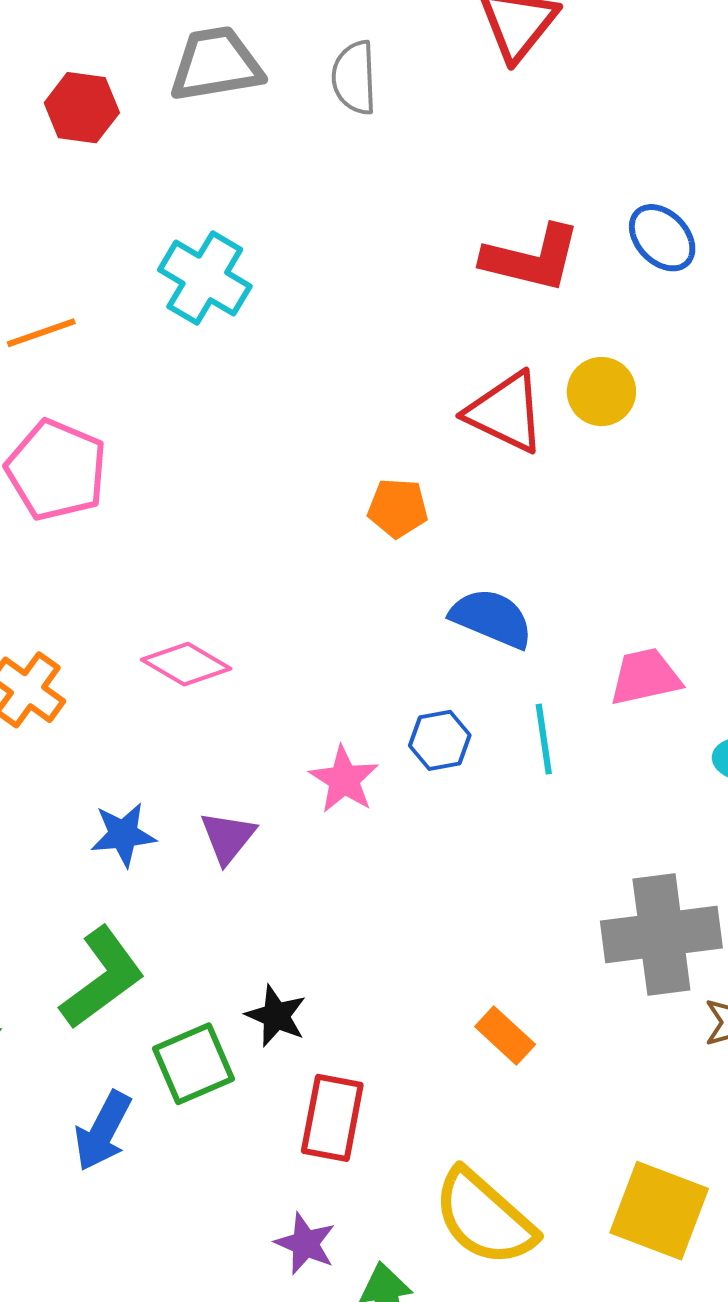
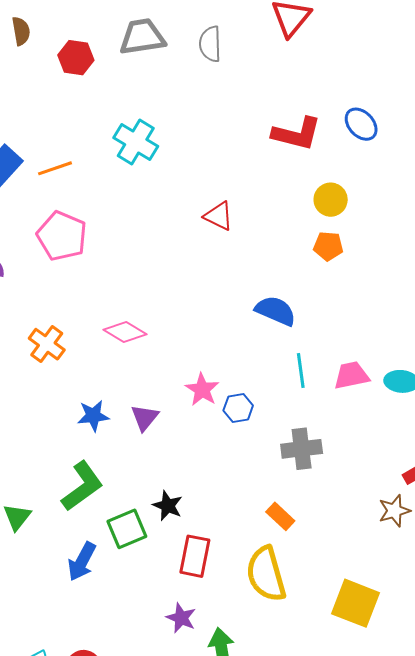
red triangle: (506, 412) -> (219, 216), moved, size x0.7
orange pentagon: (398, 508) -> (328, 246), moved
pink trapezoid: (645, 677) -> (351, 375), moved
blue hexagon: (440, 740) -> (238, 408), moved
gray cross: (661, 935) -> (302, 449), moved, size x0.7
yellow semicircle: (484, 1218) -> (266, 574), moved, turned 32

